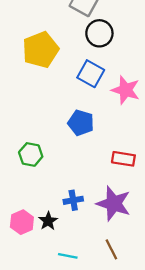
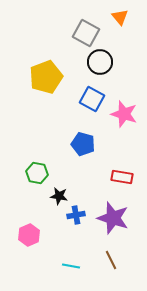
black star: (48, 221) -> (59, 196), moved, turned -30

